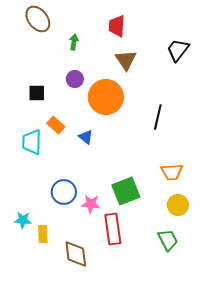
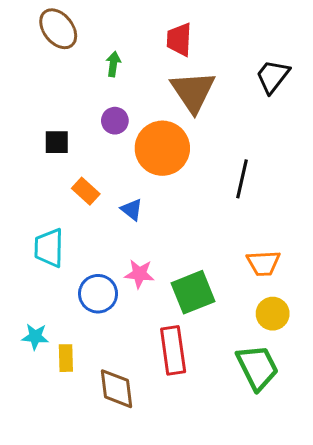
brown triangle: (126, 60) -> (193, 92), size x1.4
cyan trapezoid: (32, 142) -> (49, 248), moved
pink star: (91, 204) -> (139, 274), moved
green trapezoid: (168, 240) -> (257, 367), size x1.4

